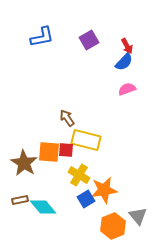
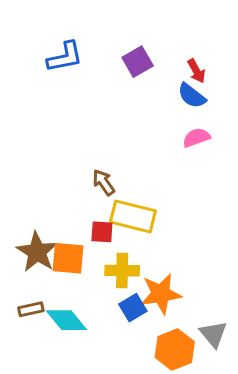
blue semicircle: (124, 62) -> (192, 96), turned 84
orange square: (49, 152) -> (68, 258), moved
yellow cross: (79, 175) -> (122, 271), turned -30

